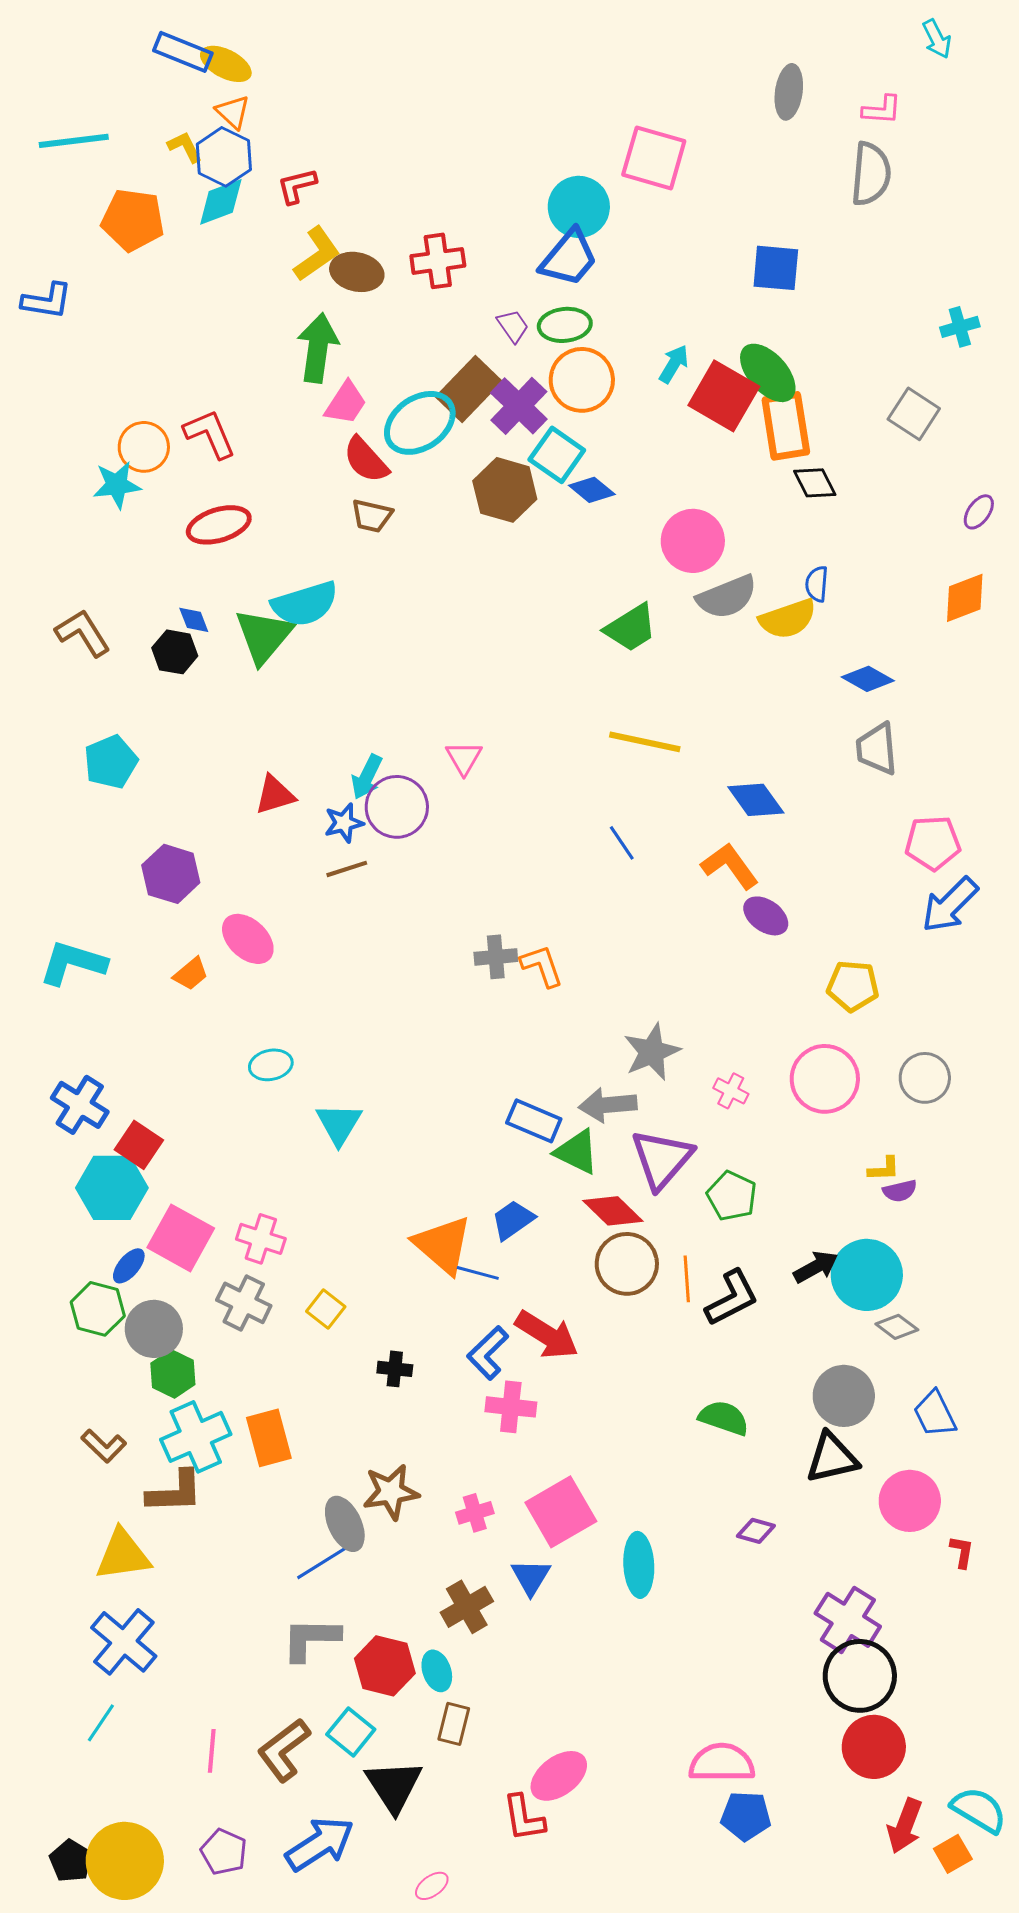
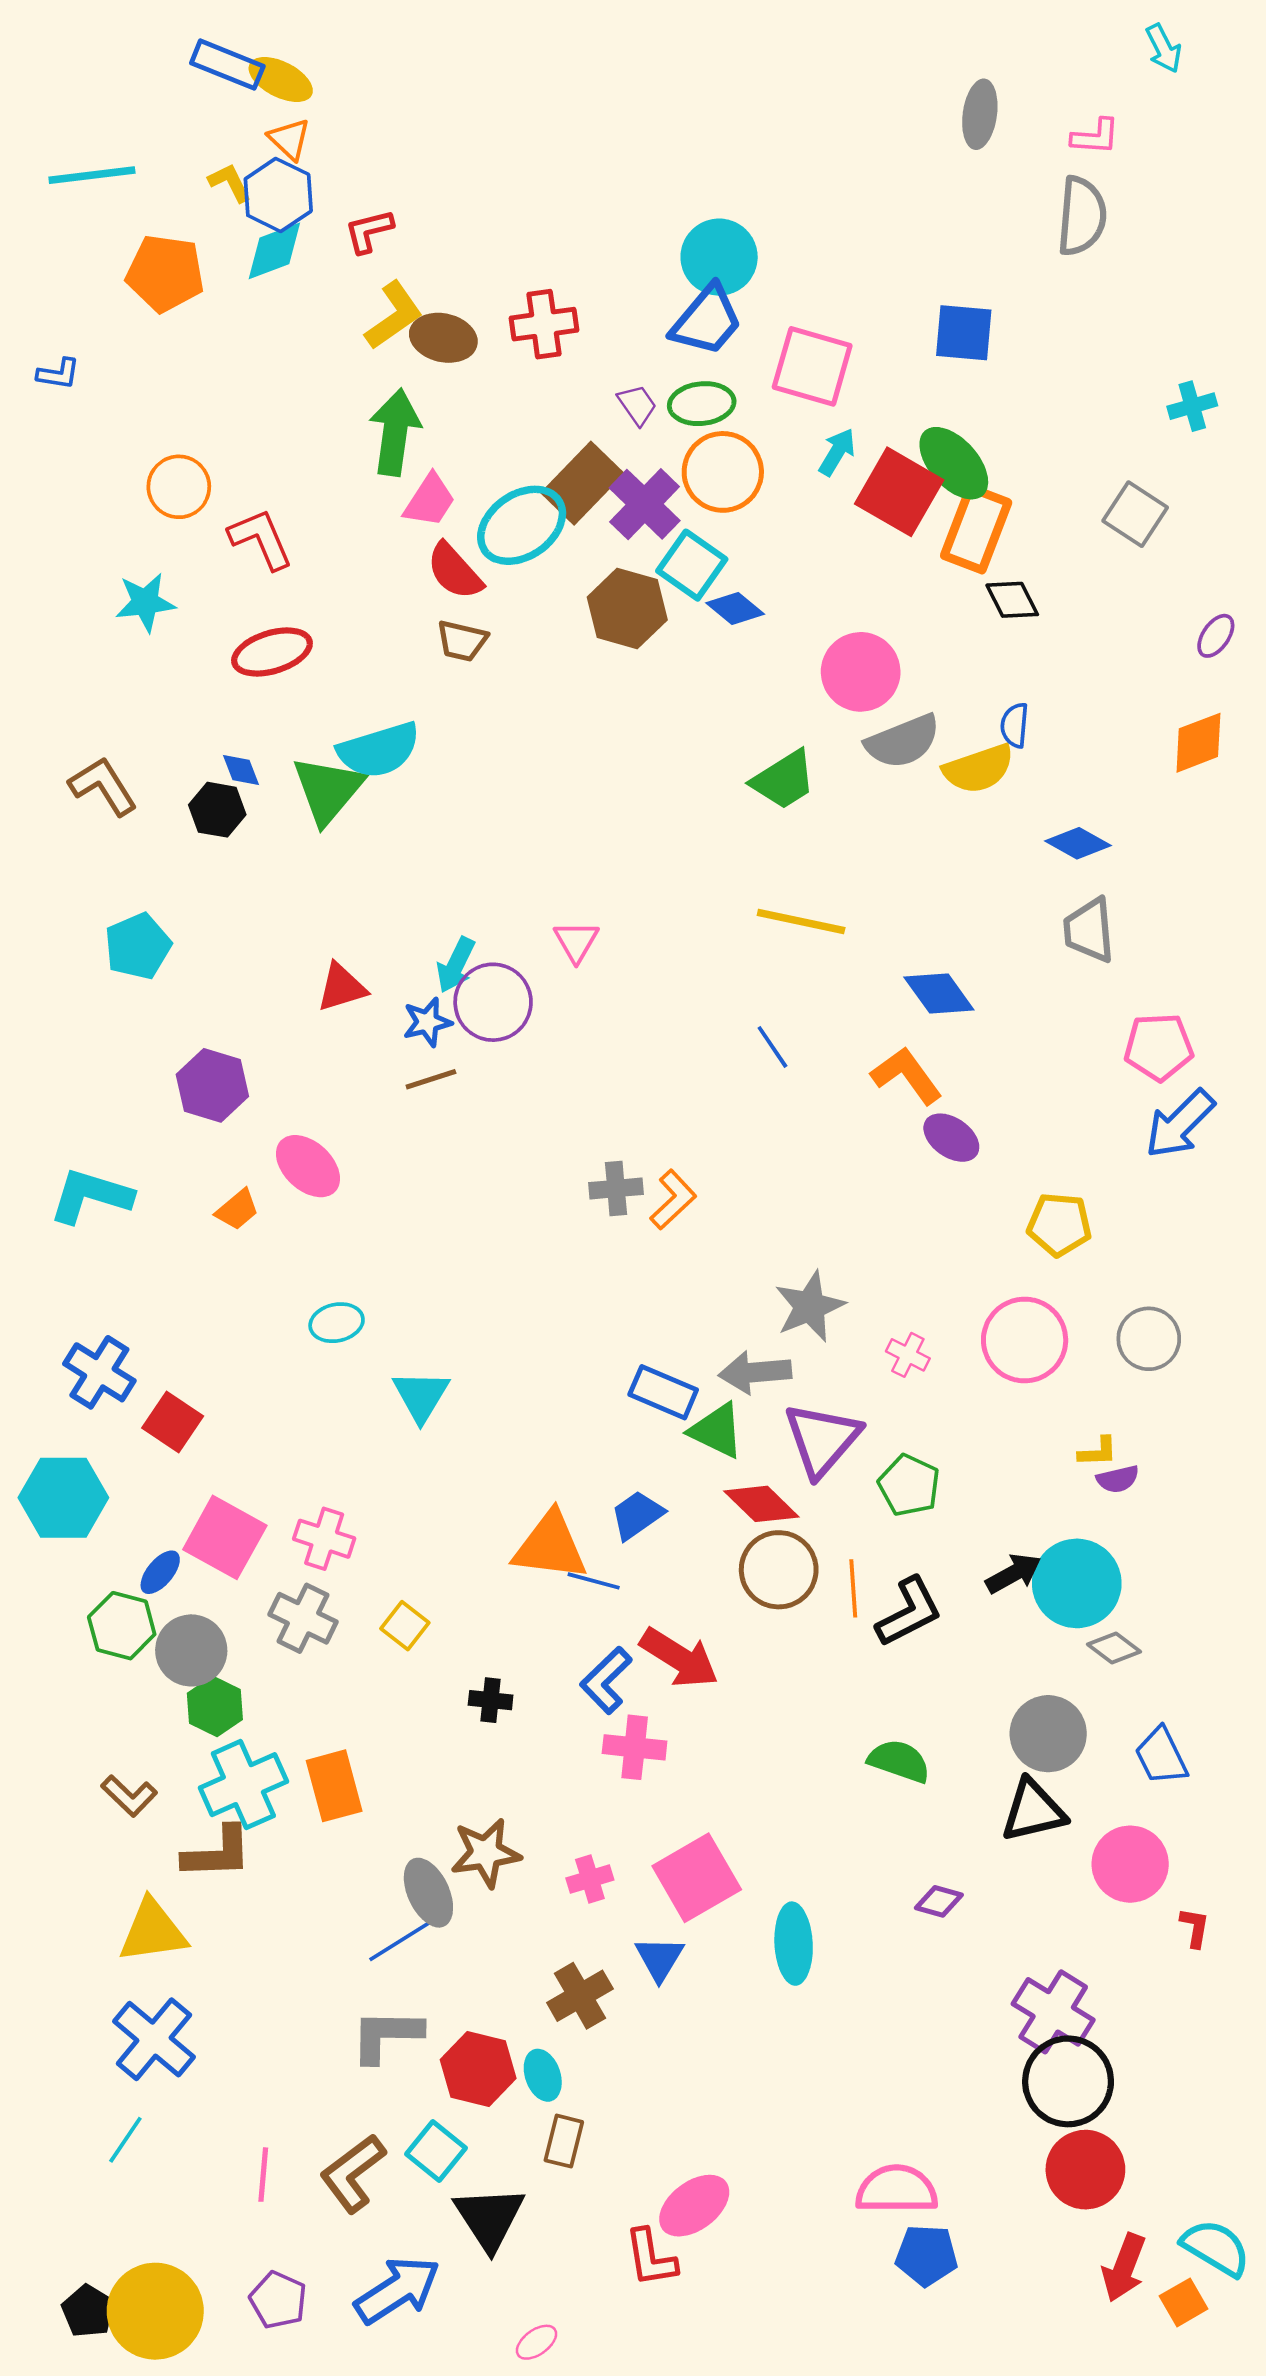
pink square: (654, 158) -> (812, 366), moved
blue L-shape: (47, 301) -> (58, 374), size x0.7
orange rectangle: (786, 426) -> (976, 529), turned 30
orange circle: (144, 447) -> (179, 487), moved
orange L-shape: (542, 966) -> (673, 1200), turned 66
cyan hexagon: (112, 1188) -> (63, 1498), moved
orange triangle: (443, 1245) -> (550, 1546), turned -34

